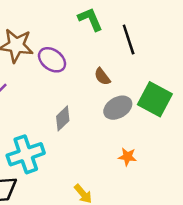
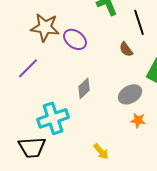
brown semicircle: (102, 77) -> (126, 49), moved
gray ellipse: (118, 108) -> (130, 94), moved

